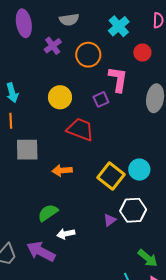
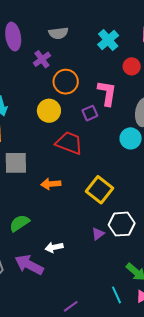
orange circle: (88, 55) -> (66, 82), moved
cyan circle: (139, 170) -> (131, 138), moved
green semicircle: (48, 213) -> (19, 223), moved

